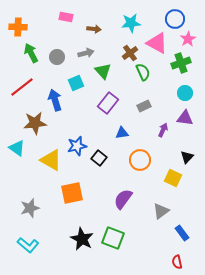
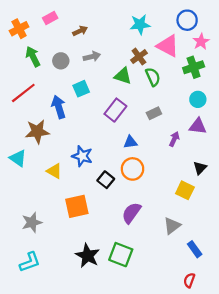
pink rectangle: (66, 17) -> (50, 18), moved, turned -40
orange cross: (18, 27) -> (19, 29), turned -30
brown arrow: (94, 29) -> (80, 31), moved, turned -32
green triangle: (103, 71) -> (123, 76), moved, turned -30
blue star: (77, 146) -> (82, 156), turned 30
black square: (99, 158) -> (106, 180), moved
yellow triangle: (51, 160) -> (54, 171), size x0.7
orange circle: (140, 160) -> (133, 169), moved
cyan L-shape: (28, 245) -> (30, 262), turned -60
red semicircle: (177, 262) -> (189, 280), turned 32

